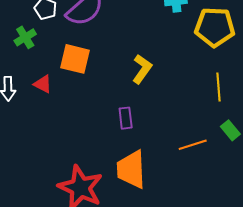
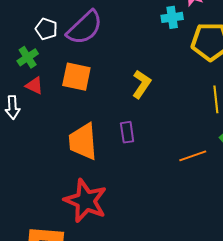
red triangle: (43, 84) -> (34, 86), moved
orange trapezoid: (131, 169) -> (83, 141), moved

